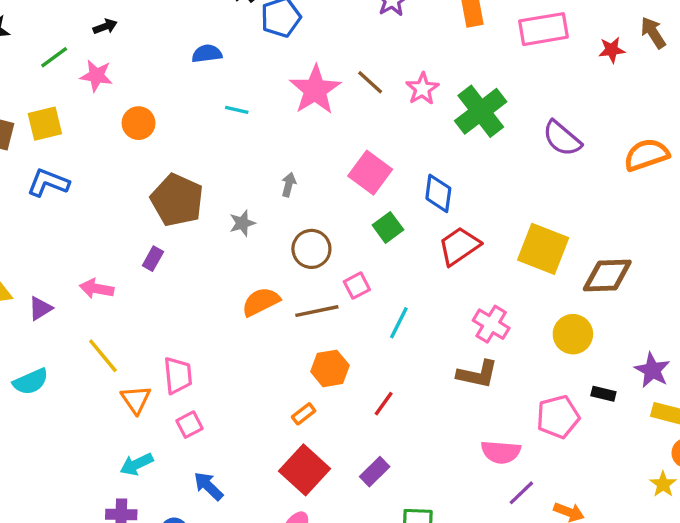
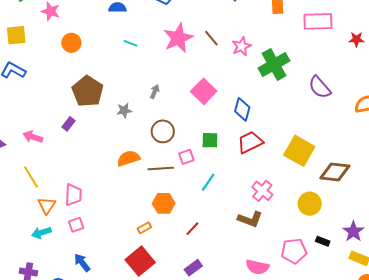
green square: (388, 227) -> (210, 140), moved, turned 30
cyan arrow: (137, 464) -> (41, 233), moved
purple rectangle: (375, 472) -> (193, 268), moved

